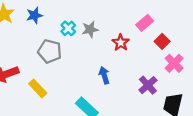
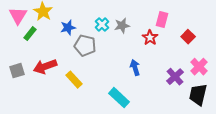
blue star: (34, 15) -> (68, 28), moved
pink rectangle: (145, 23) -> (162, 20), moved, turned -35
pink cross: (174, 63) -> (199, 67), moved

